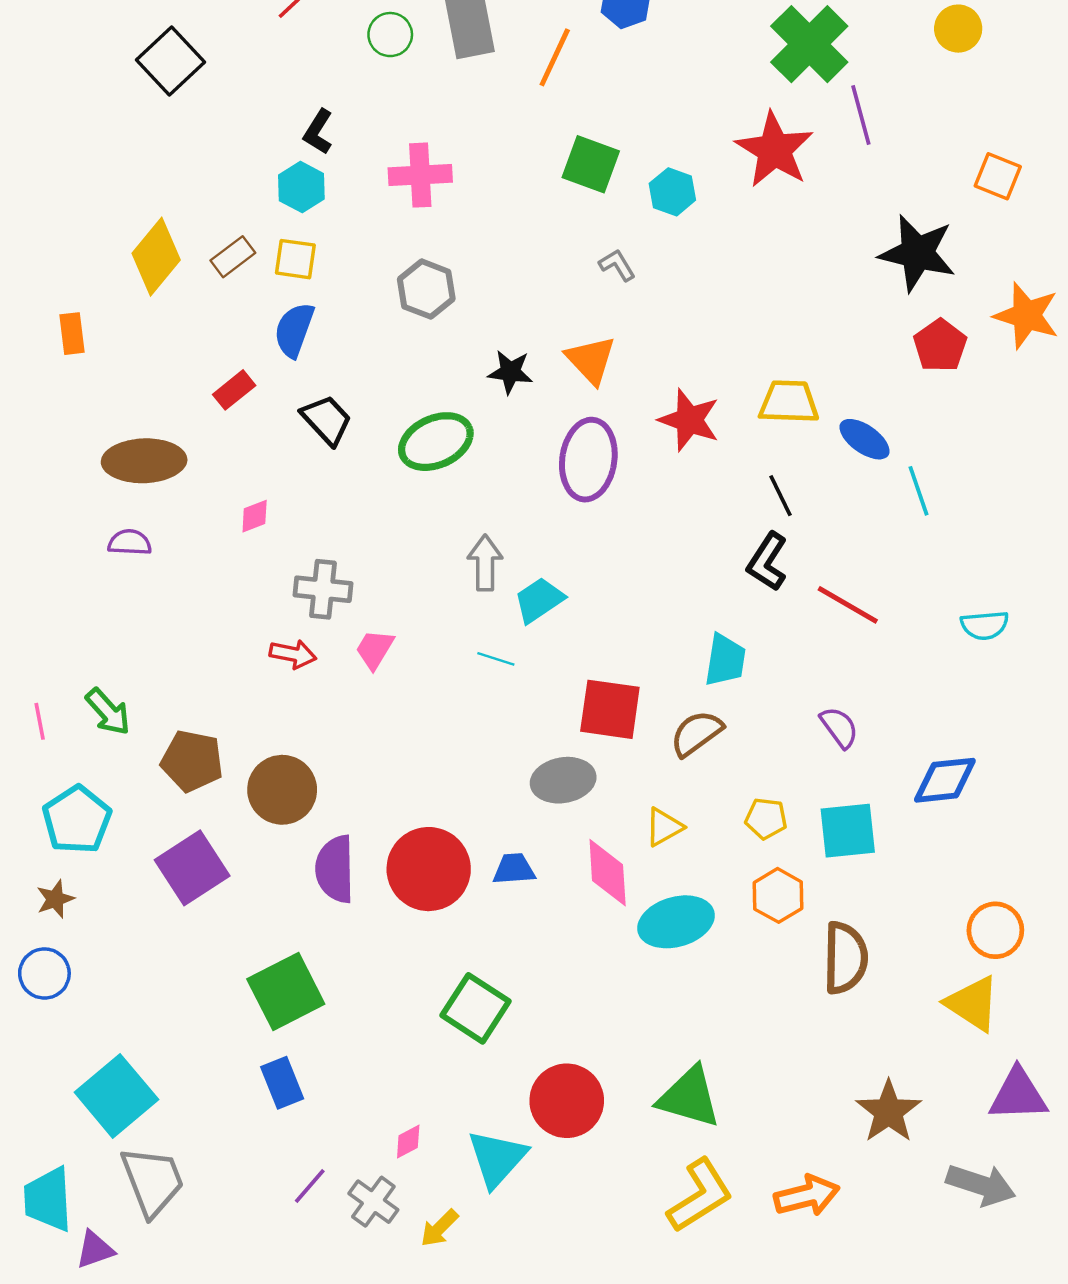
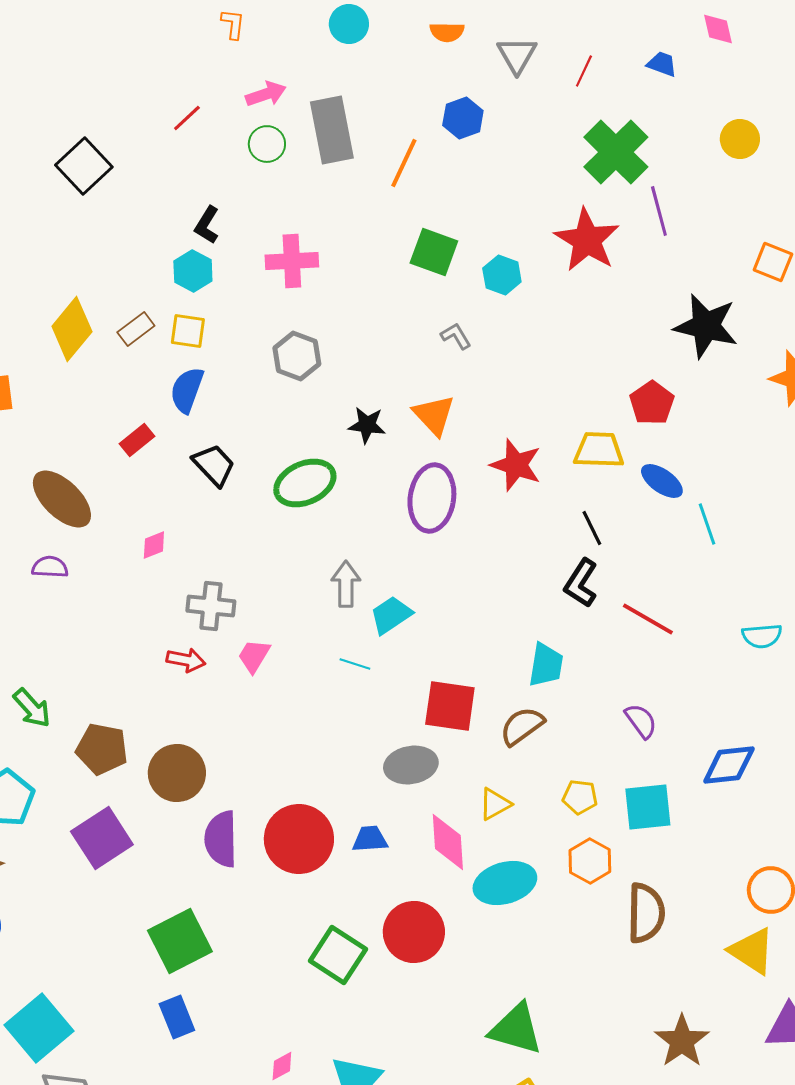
red pentagon: (940, 346) -> (652, 403), moved
brown ellipse: (144, 461) -> (62, 499), turned 46
red circle: (567, 1101) -> (414, 932), moved

